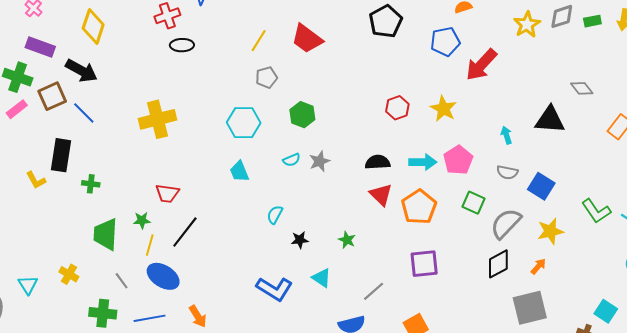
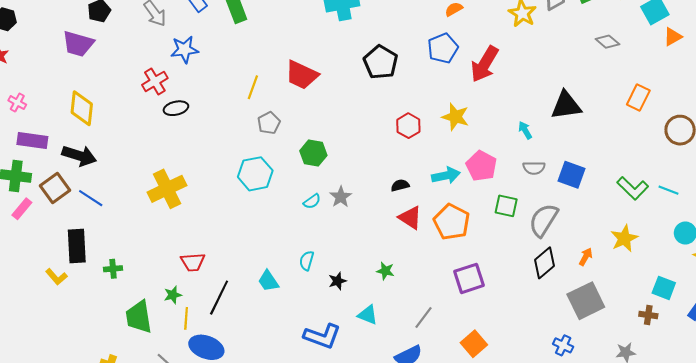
black pentagon: (386, 21) -> (381, 62), moved
gray diamond: (582, 88) -> (607, 42), moved
black semicircle: (378, 162) -> (400, 185), size x0.7
cyan trapezoid: (239, 171) -> (268, 281), moved
yellow star: (550, 231) -> (624, 238), moved

